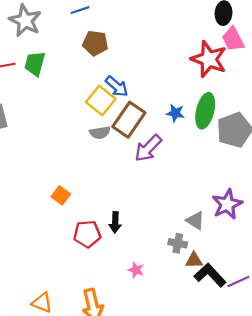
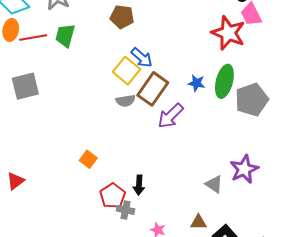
red pentagon: (87, 234) -> (113, 196), turned -30
gray cross: (178, 243) -> (126, 210), moved
brown triangle: (194, 260) -> (198, 222), moved

